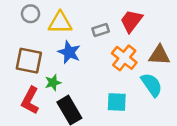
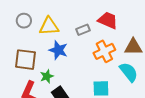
red trapezoid: (131, 21) -> (108, 20), turned 80
orange cross: (124, 58) -> (104, 51), turned 30

